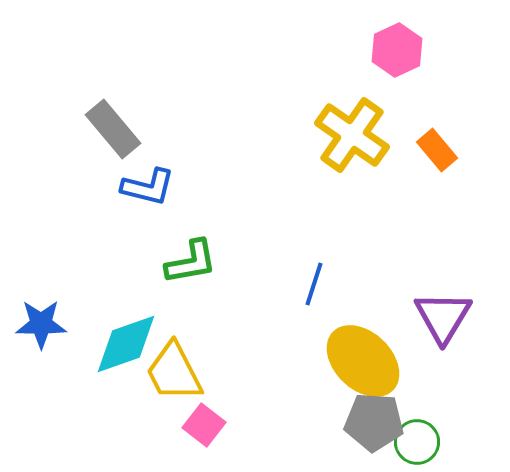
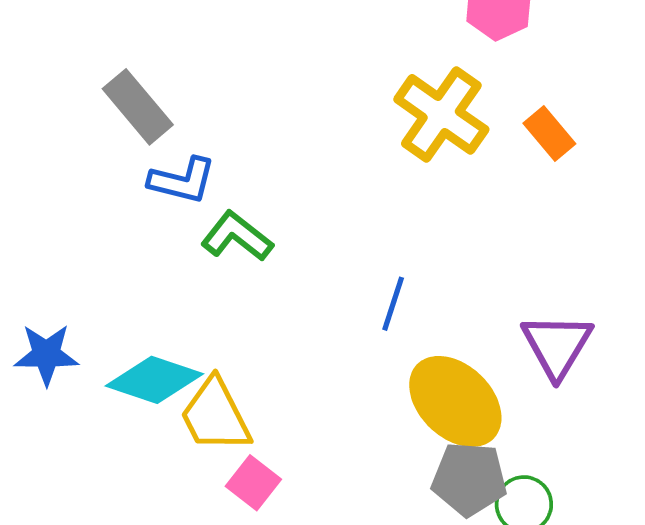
green L-shape: (191, 262) -> (237, 236), moved, turned -132
cyan diamond: (126, 344) -> (154, 380), turned 38

